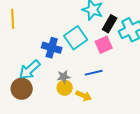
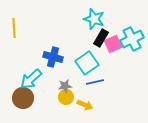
black rectangle: (110, 24) -> (101, 38), moved
cyan square: (76, 38) -> (87, 63), moved
pink square: (104, 45) -> (113, 44), moved

